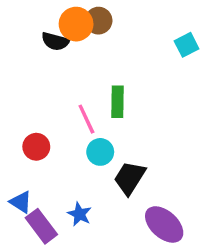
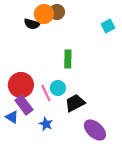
pink line: (86, 119) -> (46, 93), moved
red circle: (36, 147) -> (21, 85), size x1.6
black trapezoid: (130, 178) -> (75, 103), turned 30
purple rectangle: (41, 226) -> (24, 105), moved

